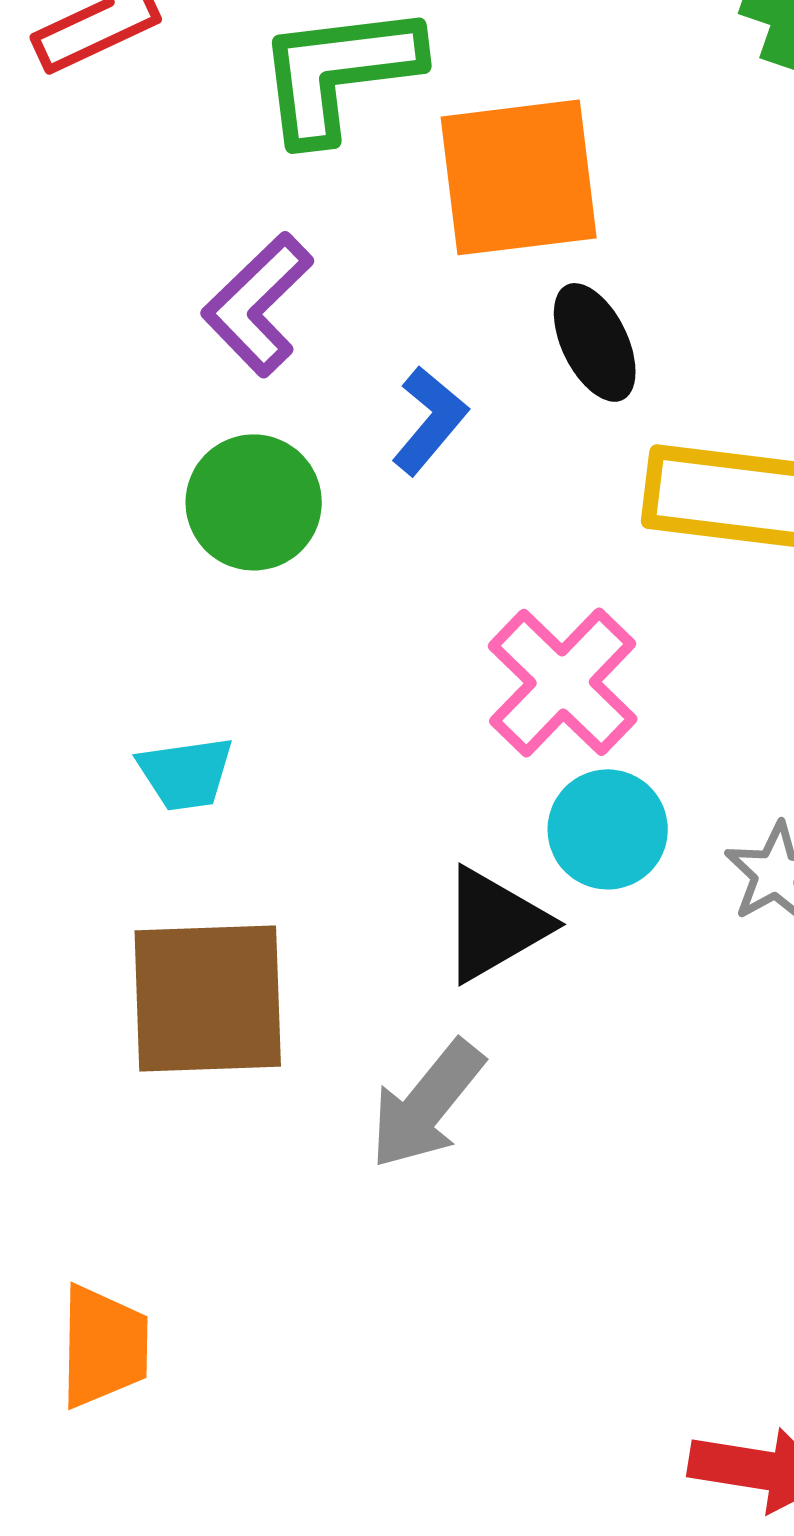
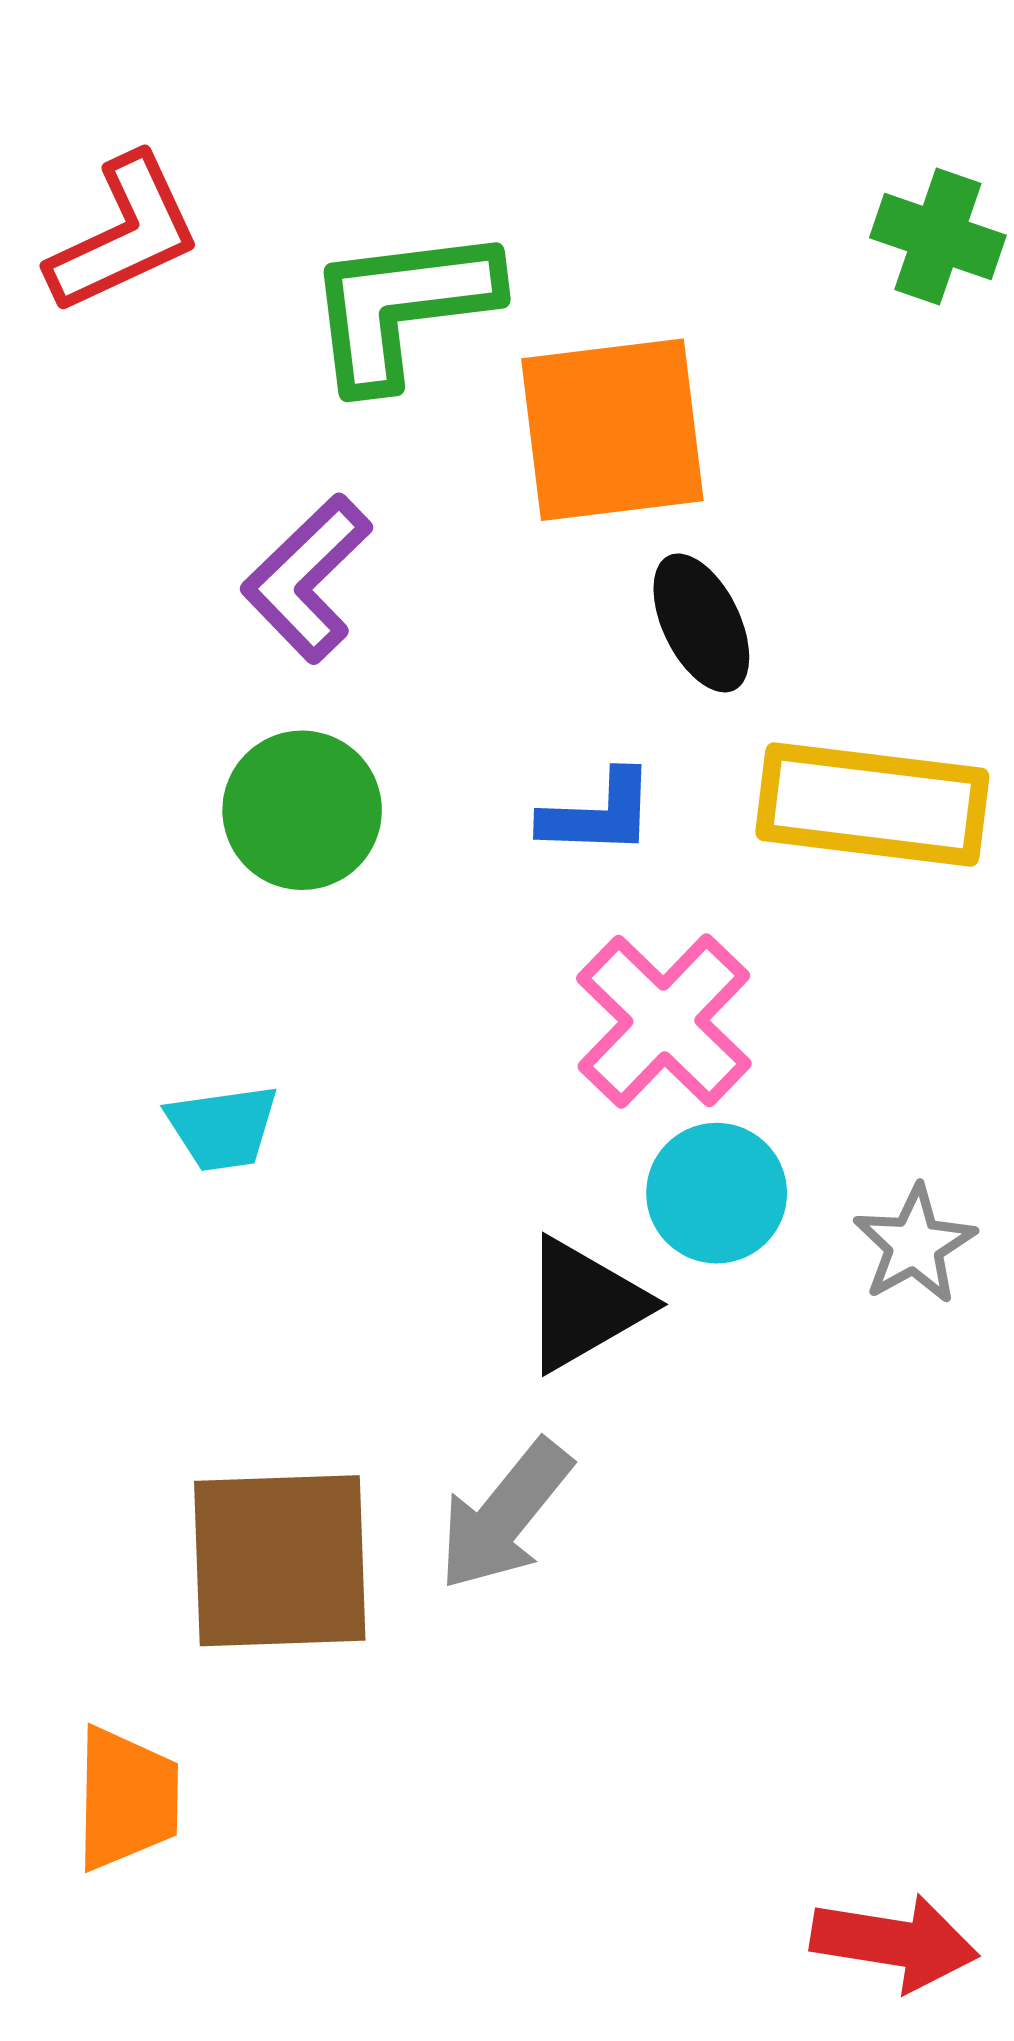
blue L-shape: (430, 420) -> (598, 814), moved, turned 52
brown square: (208, 998) -> (280, 1561), moved

